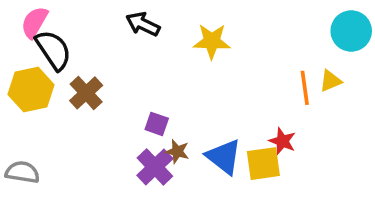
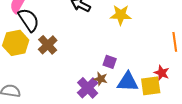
purple square: (157, 124) -> (110, 62), moved
blue triangle: (224, 157) -> (128, 82), turned -35

